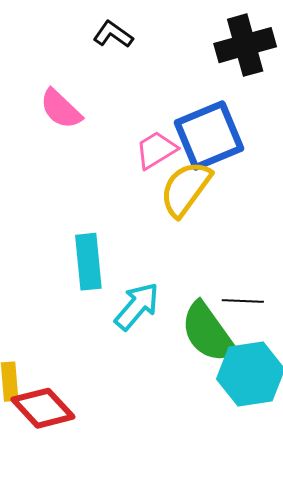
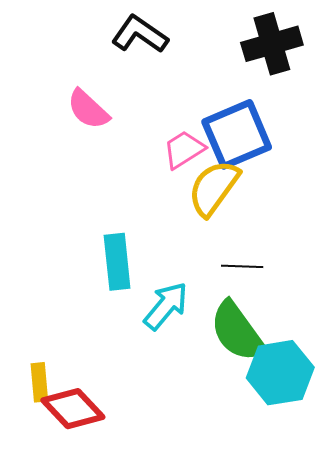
black L-shape: (113, 34) -> (140, 34), size x1.4
black line: (243, 301) -> (242, 266), moved

